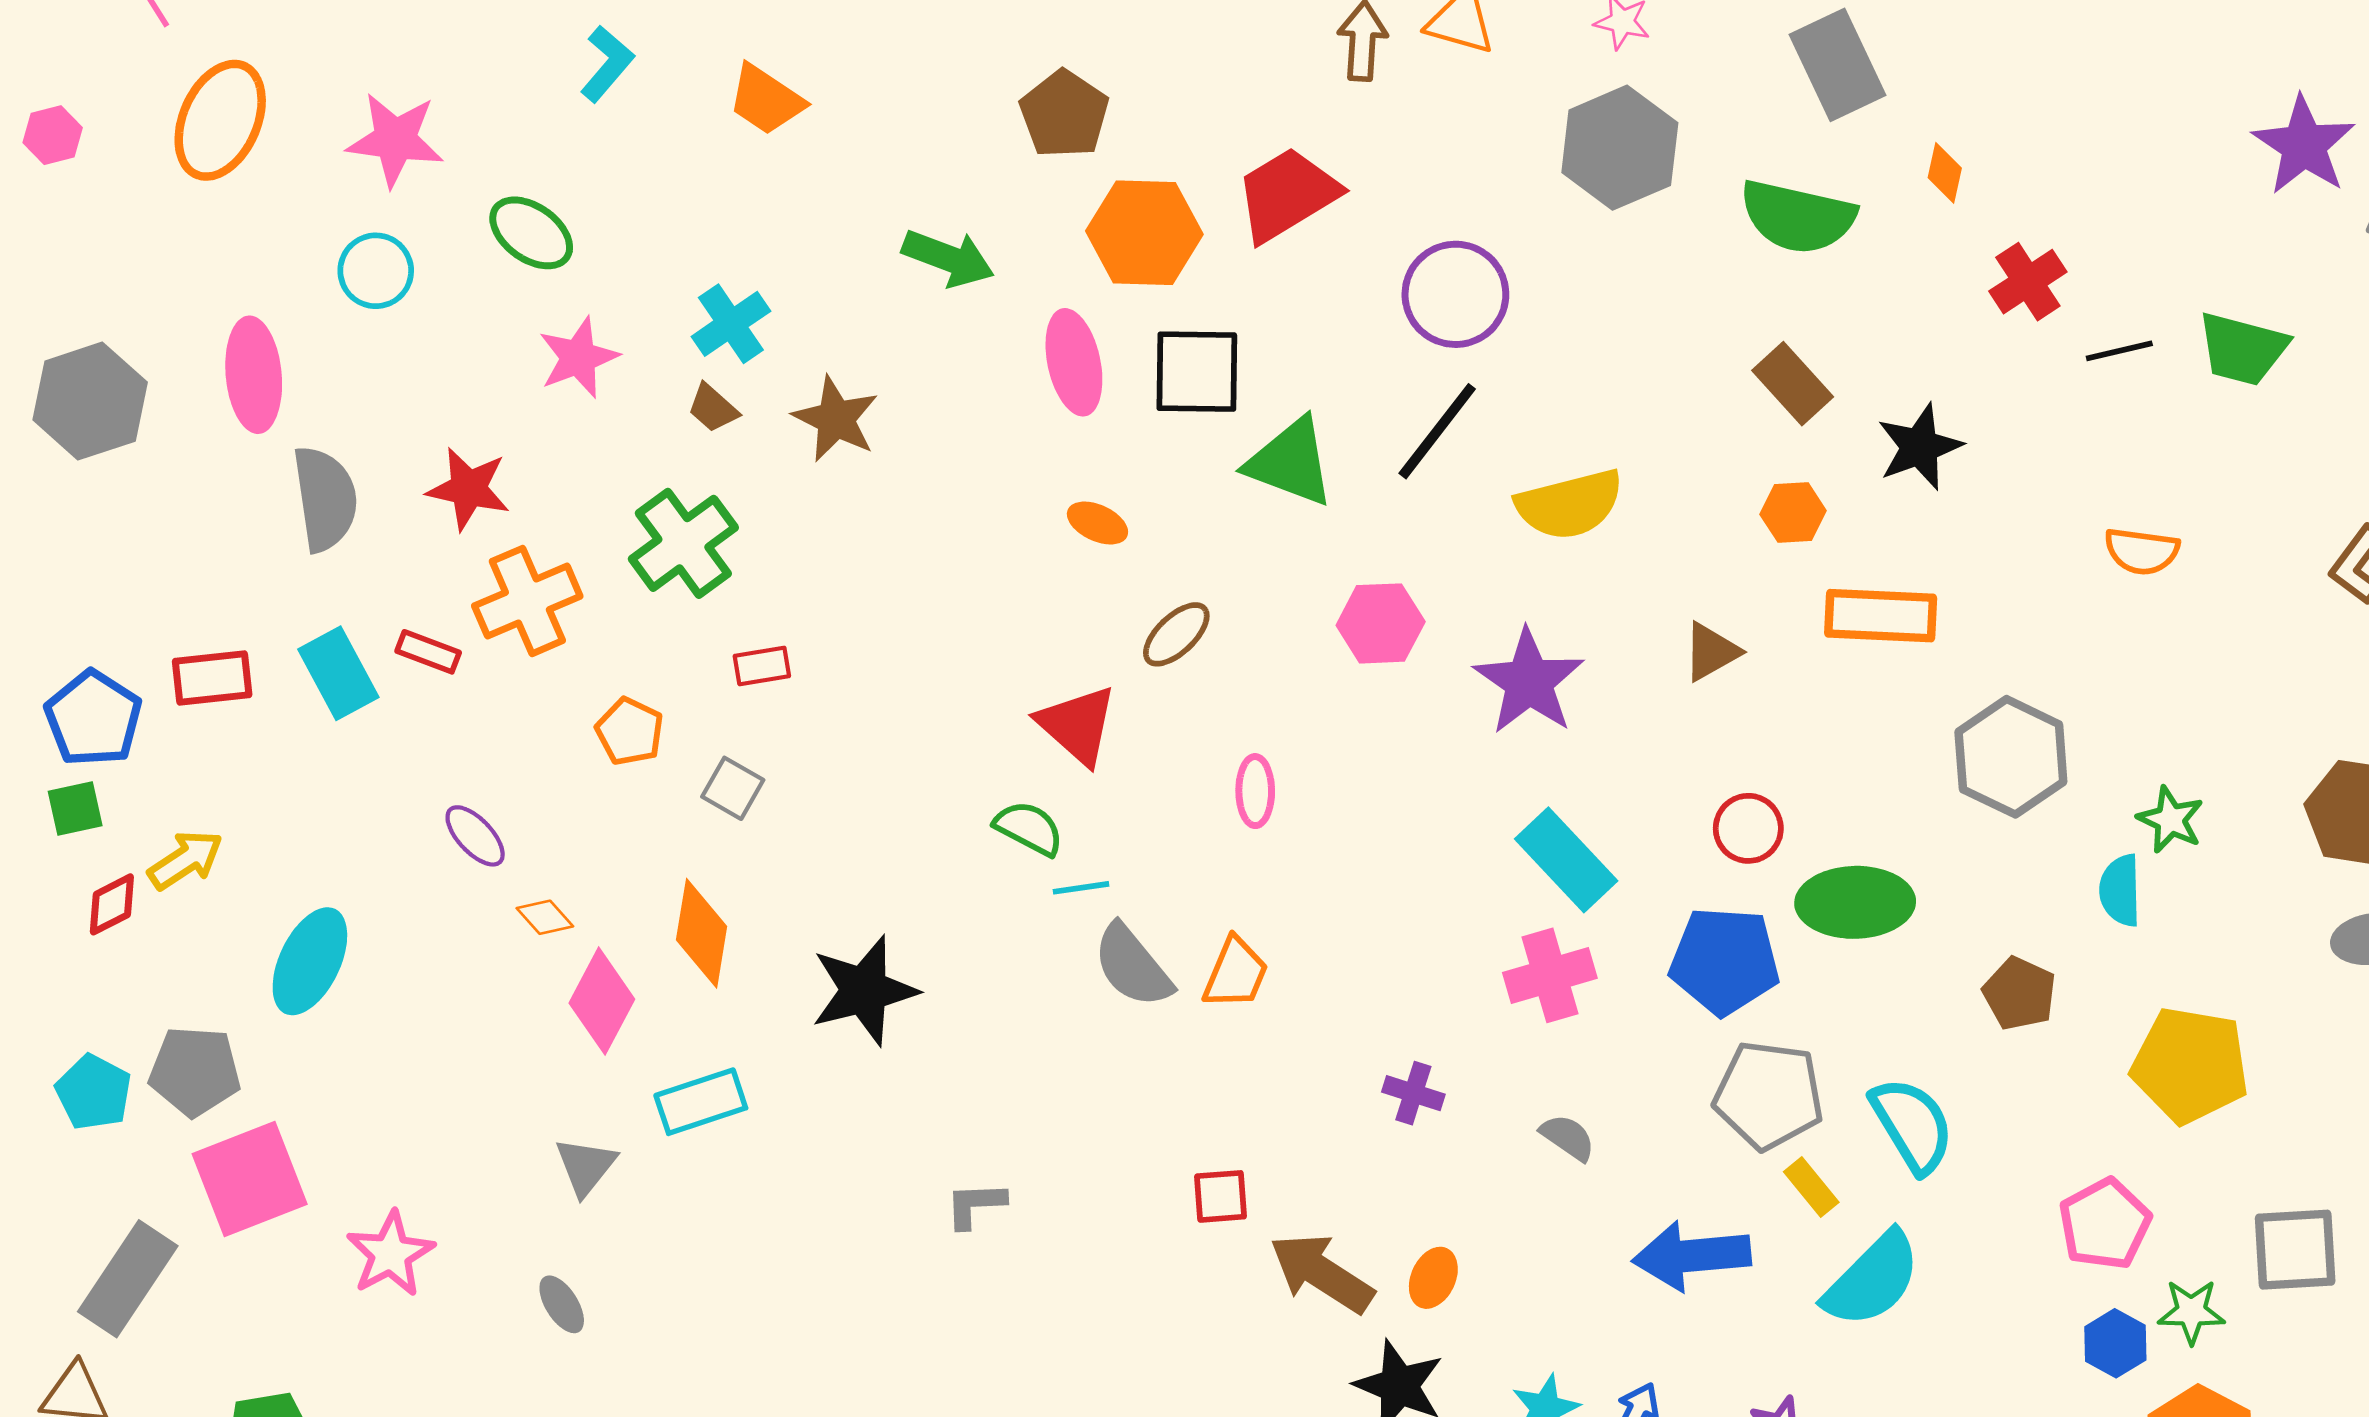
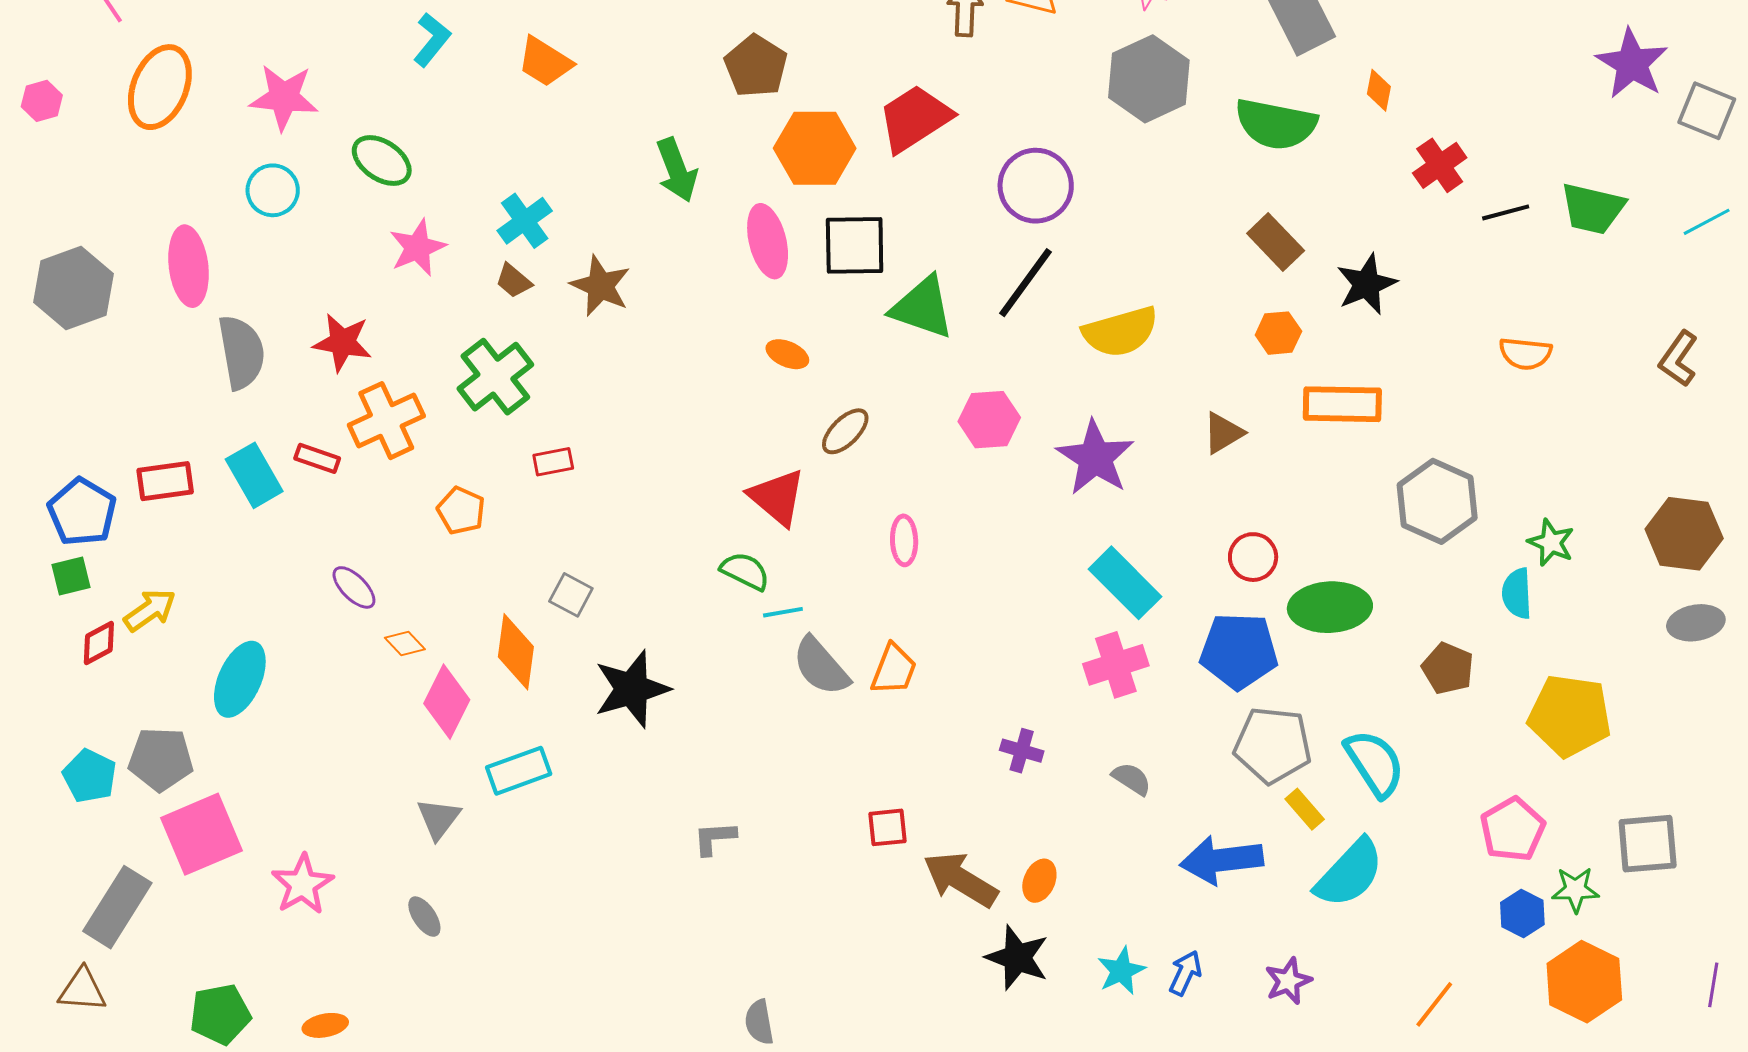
green arrow: (948, 258) -> (677, 170), turned 50
gray square: (733, 788) -> (571, 595), moved

